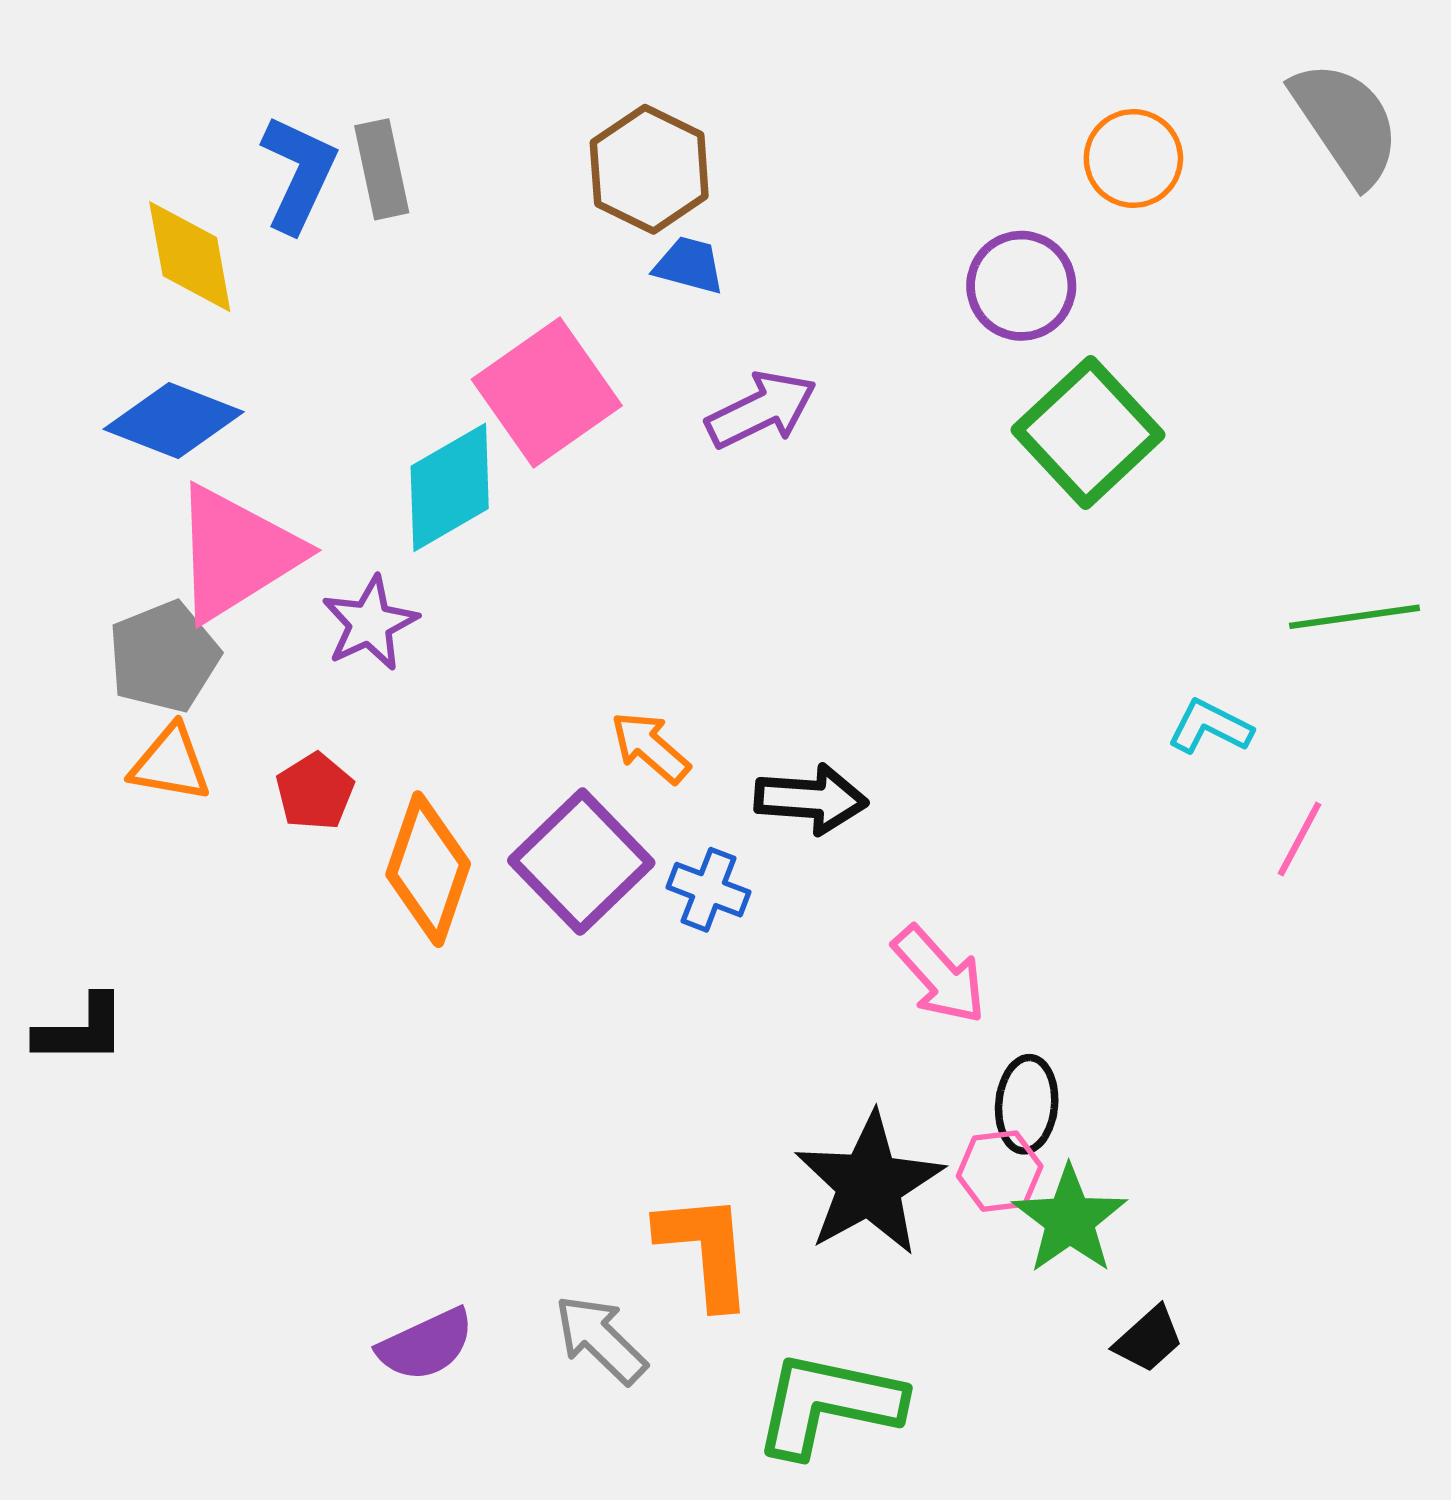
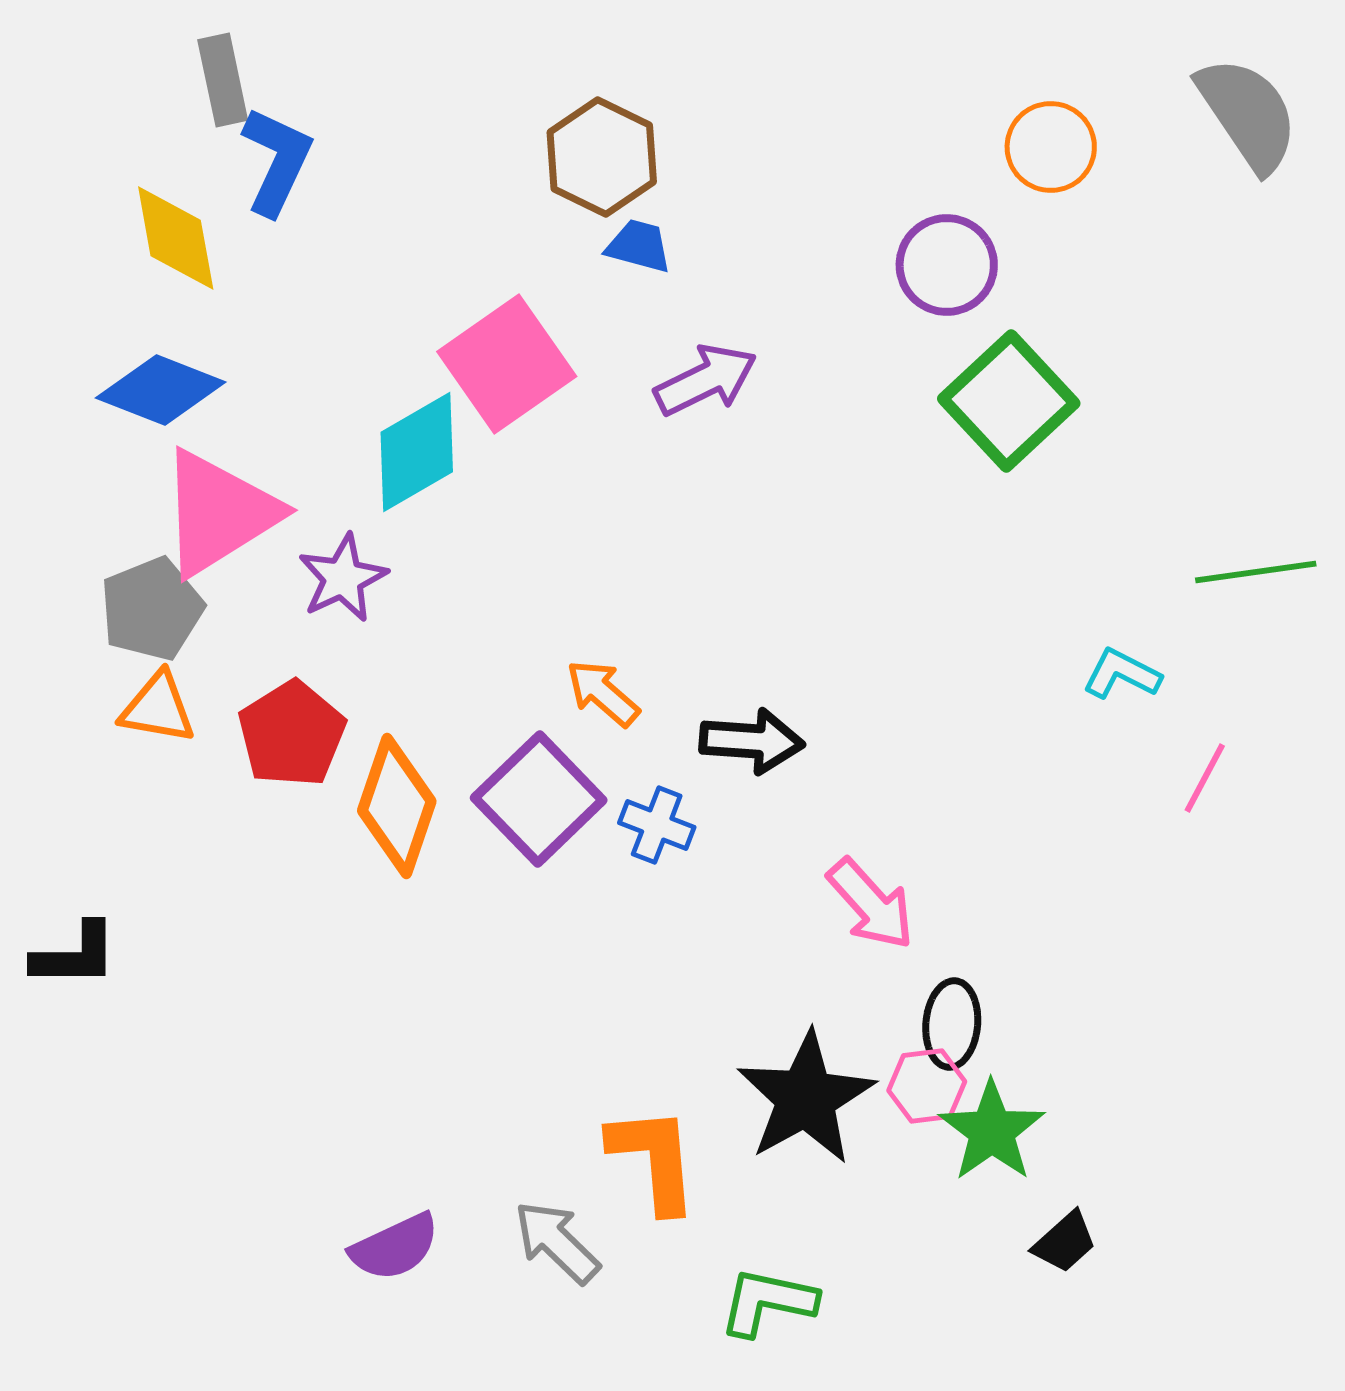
gray rectangle: (382, 169) -> (223, 80), moved
red pentagon: (315, 792) -> (292, 734), size x1.5
green L-shape: (828, 1404) -> (768, 1302), size x0.7

